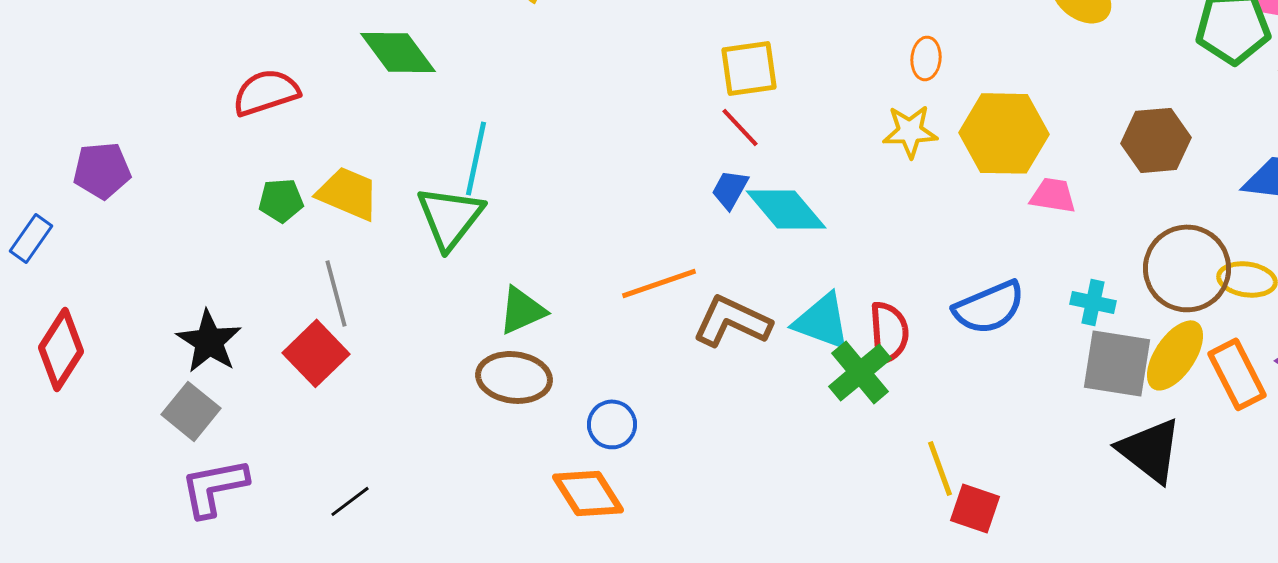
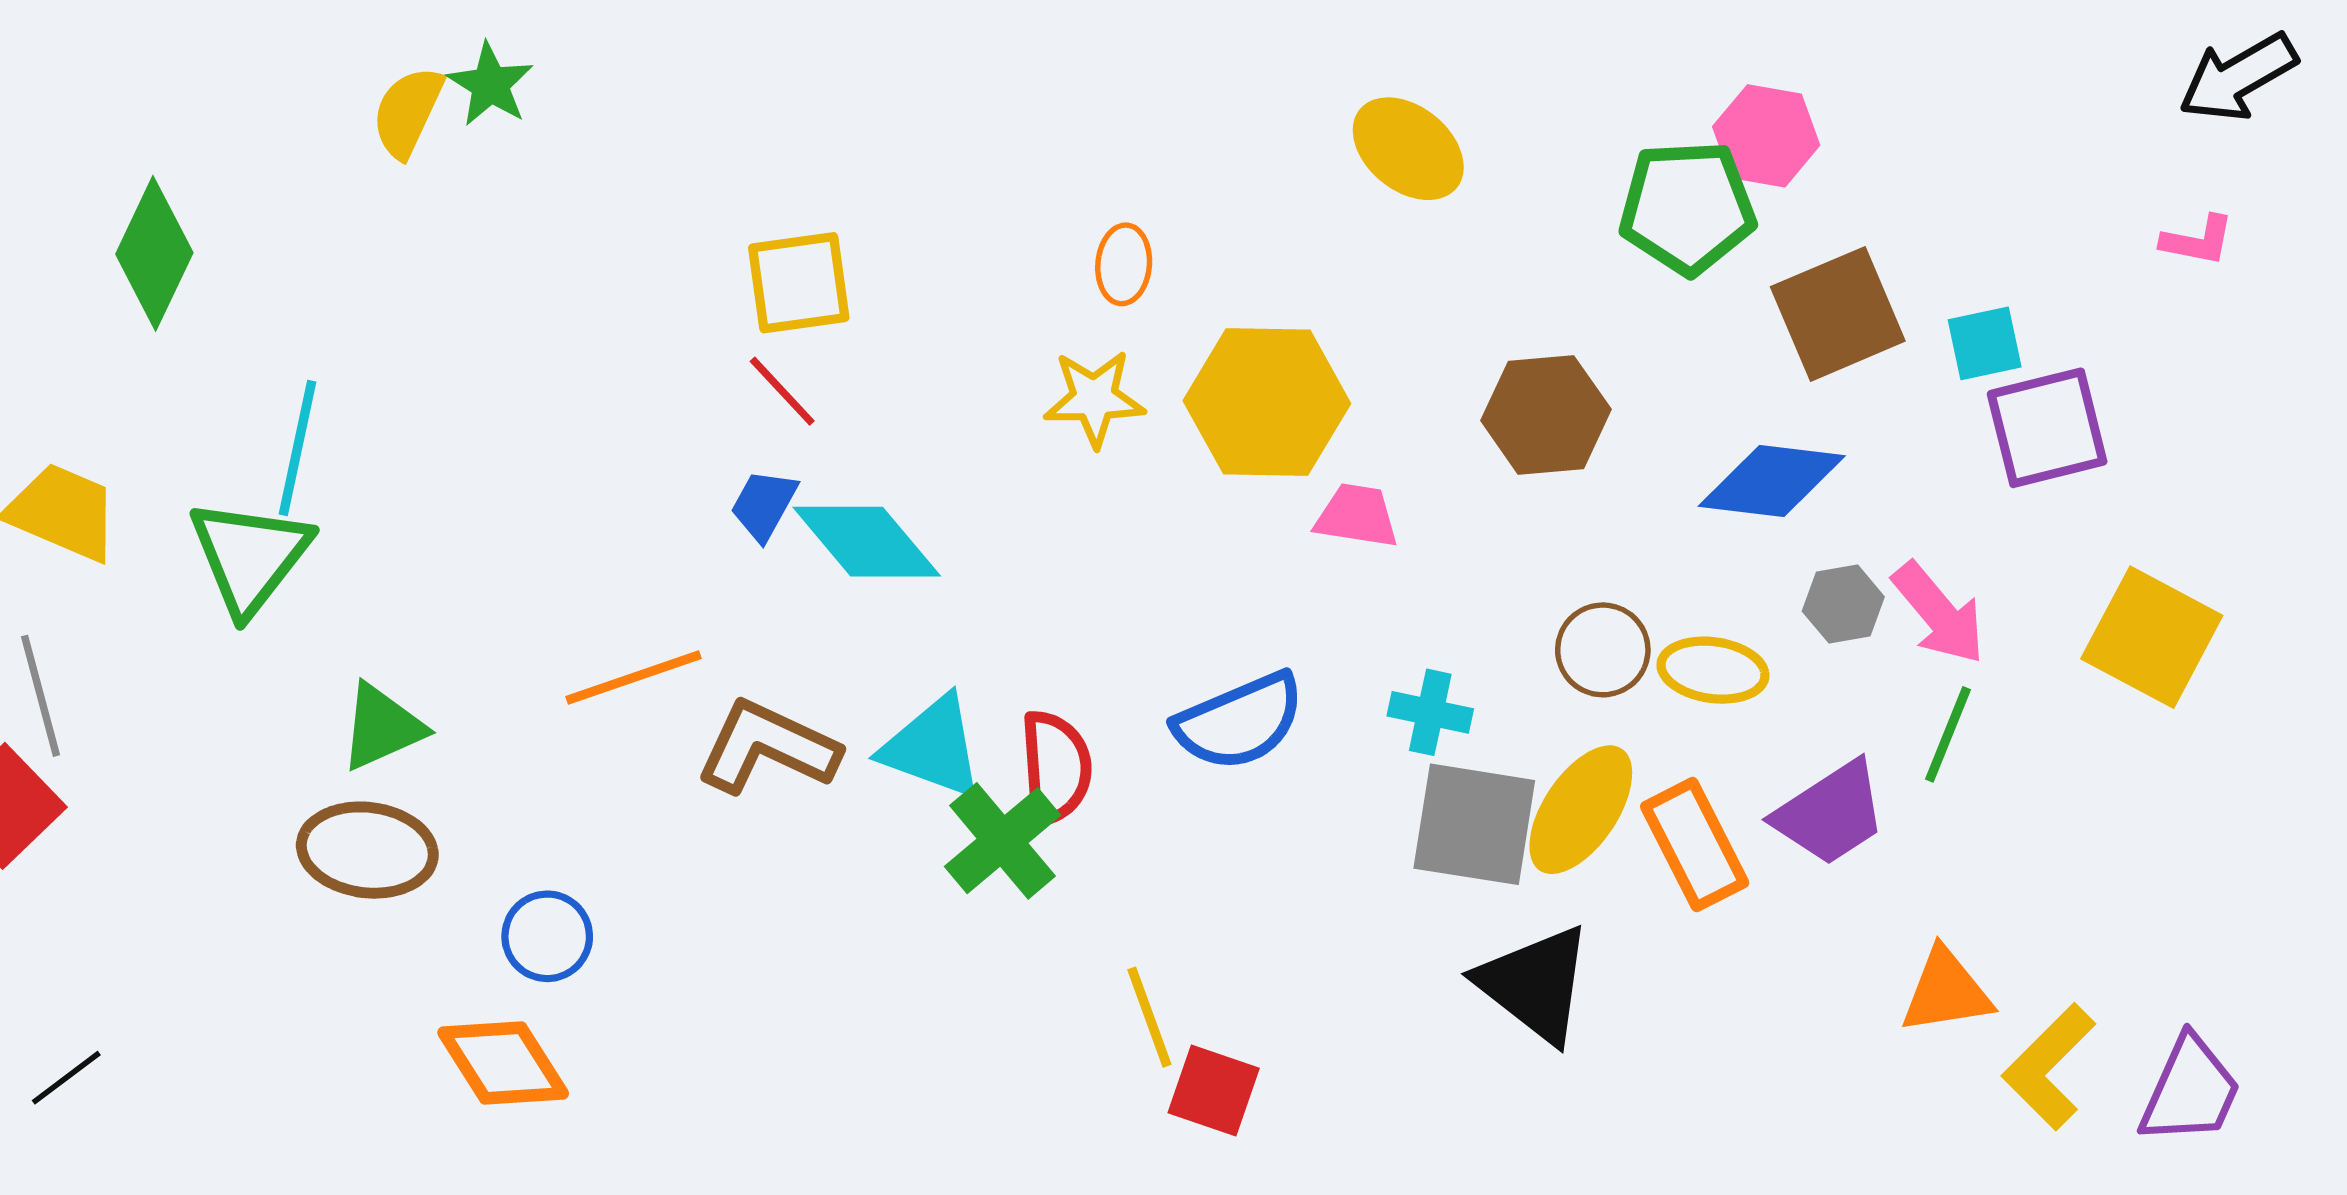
green diamond: (398, 52) -> (154, 253), turned 62
brown circle: (1187, 268) -> (1603, 650), size x0.6

